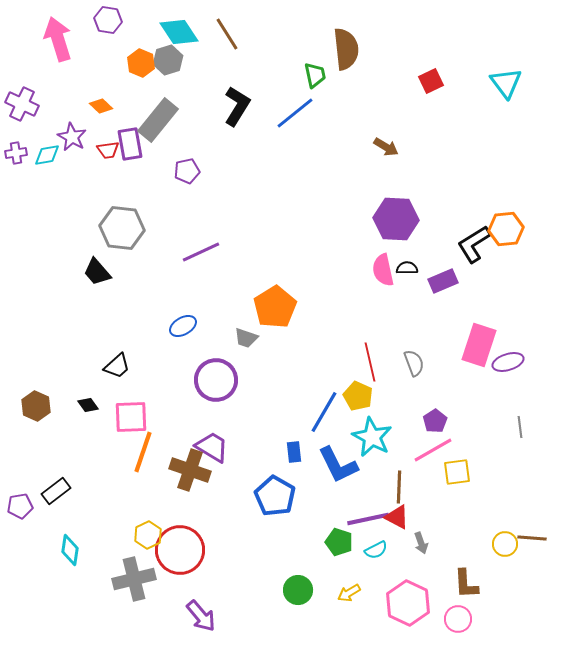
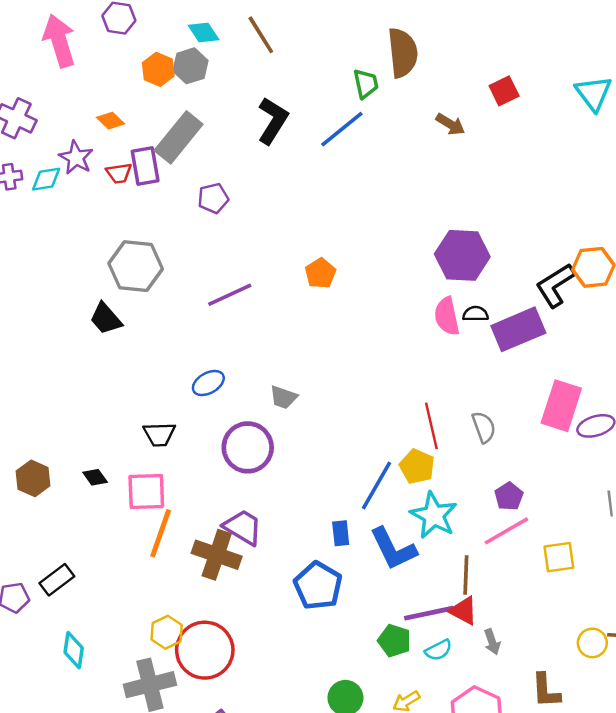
cyan diamond: (179, 32) -> (204, 32), size x0.7
brown arrow: (386, 147) -> (450, 124), moved
purple rectangle: (443, 281) -> (518, 329), size x1.5
orange pentagon: (275, 307) -> (320, 273), moved, size x0.6
black trapezoid: (117, 366) -> (159, 434), moved, turned 40
yellow square: (457, 472) -> (559, 557), moved

